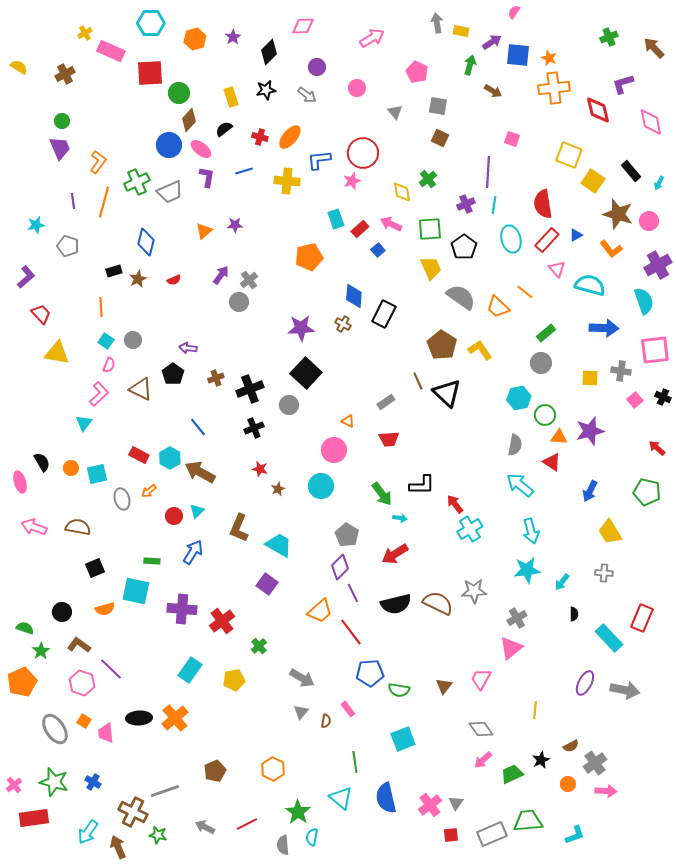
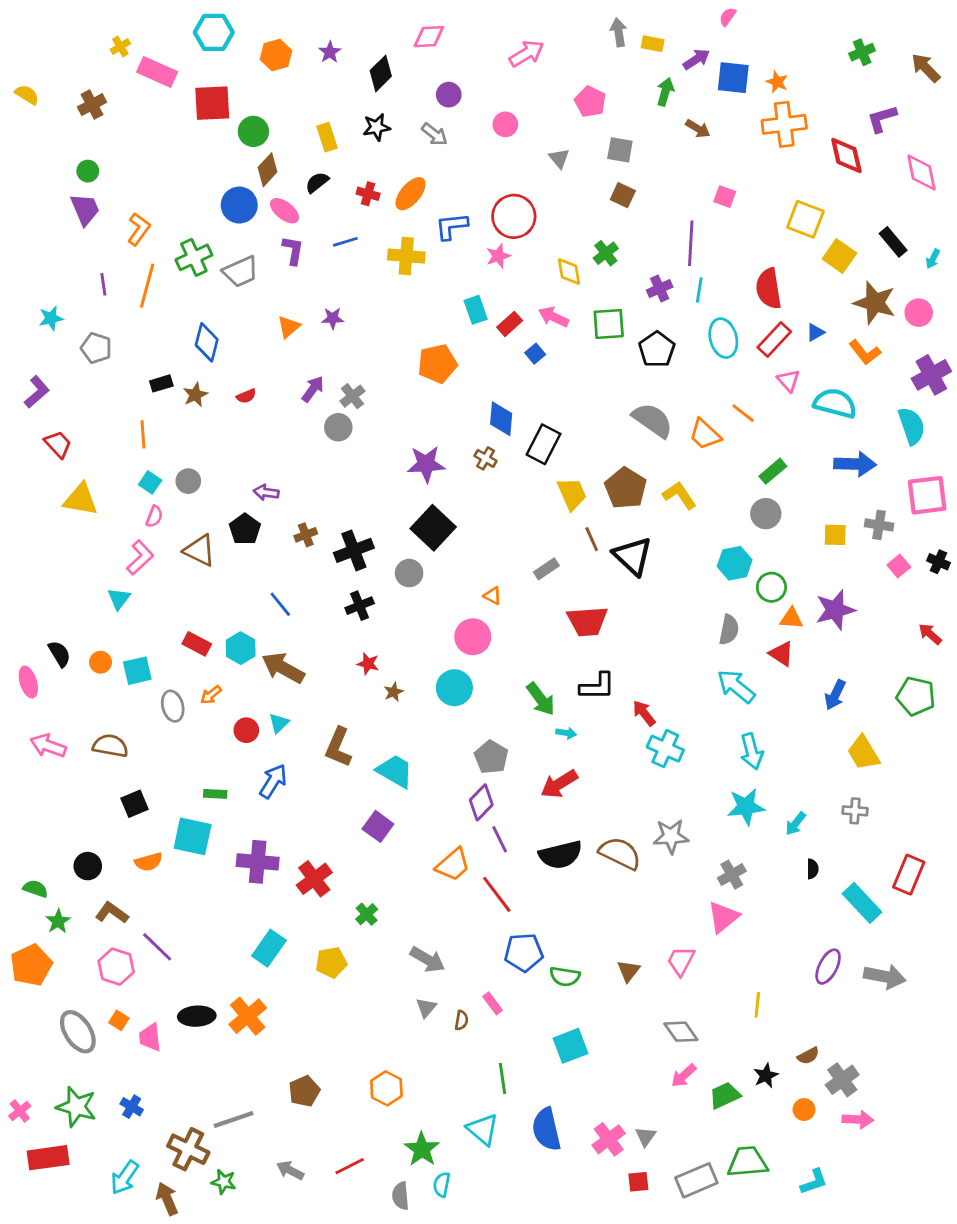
yellow trapezoid: (431, 268) -> (572, 494), moved
red trapezoid: (389, 439) -> (587, 621), moved, size x1.4
cyan cross: (470, 529) -> (665, 749), turned -35

